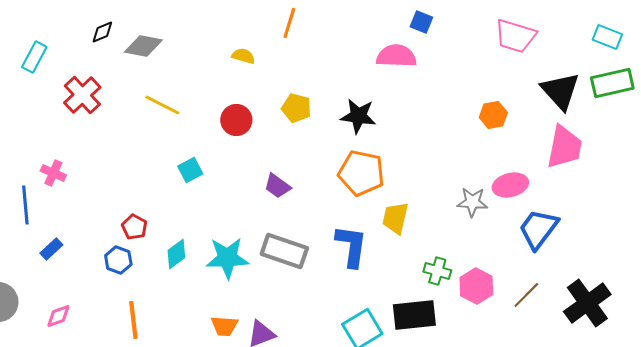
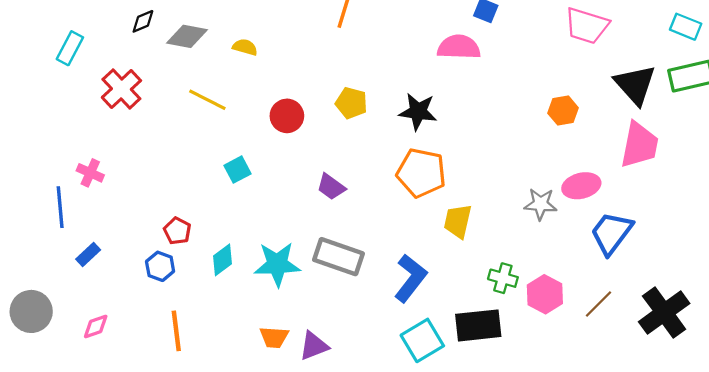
yellow semicircle: (243, 56) -> (245, 47), moved
blue L-shape: (351, 246) -> (410, 278), moved, turned 30

